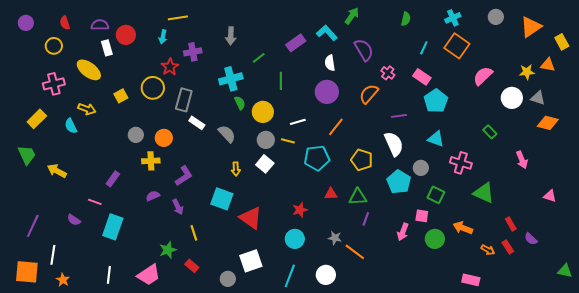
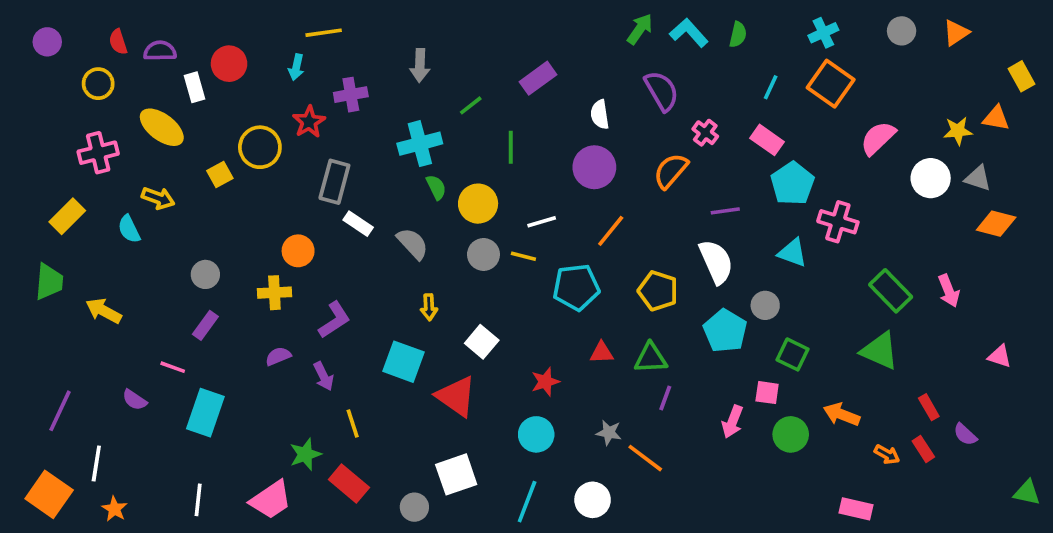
purple semicircle: (100, 25) -> (160, 51), moved
orange triangle: (531, 27) -> (956, 33), moved, size x0.7
cyan L-shape: (327, 33) -> (689, 33), moved
yellow circle: (153, 88) -> (260, 147), moved
green rectangle: (490, 132) -> (891, 291), moved, size x1.6
gray circle: (136, 135) -> (205, 274), moved
green trapezoid: (27, 155) -> (49, 282), turned 30
pink cross: (461, 163) -> (838, 222), moved
white square: (265, 164) -> (482, 342), moved
red rectangle: (192, 266) -> (349, 483), size x1.5
orange square: (27, 272) -> (49, 494), turned 30

